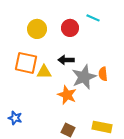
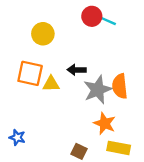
red circle: (70, 28) -> (92, 16), moved
orange semicircle: (103, 74) -> (120, 86), size x1.5
orange star: (67, 95) -> (105, 123), moved

